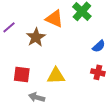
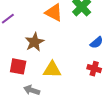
brown star: (36, 37) -> (34, 42), moved

